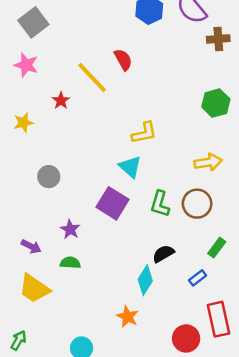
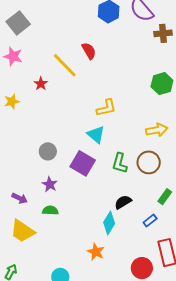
gray circle: (49, 177) -> (48, 151), moved

